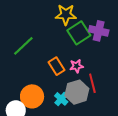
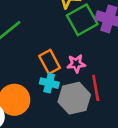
cyan cross: (61, 99) -> (49, 83), moved, turned -32

